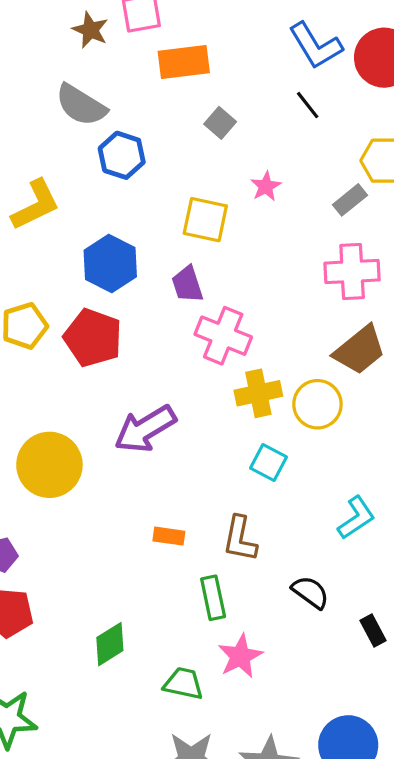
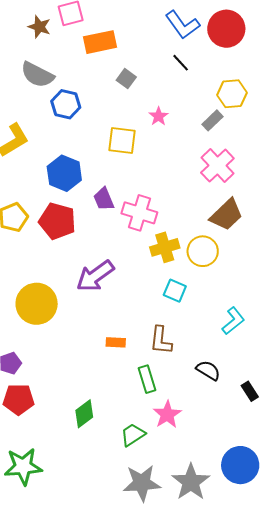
pink cross: (352, 271) -> (217, 166), turned -36
purple trapezoid: (187, 284) -> (104, 199), moved
green trapezoid: (183, 683) -> (133, 435), turned -40

